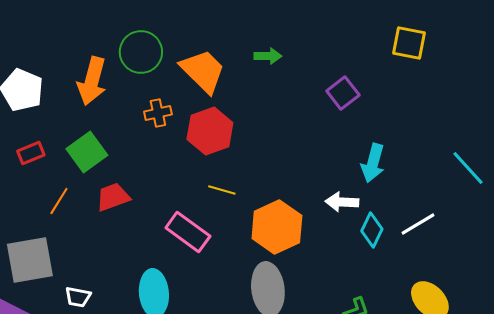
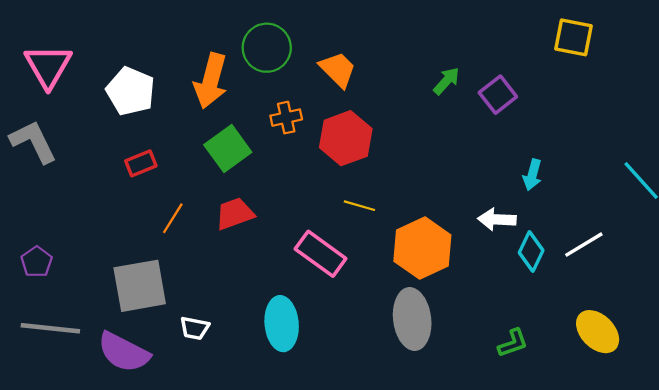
green arrow: (268, 56) -> (446, 81), moved, turned -48
orange trapezoid: (203, 71) -> (338, 69), size x0.7
green square: (87, 152) -> (228, 148), moved
cyan arrow: (373, 163) -> (532, 175), size x0.7

